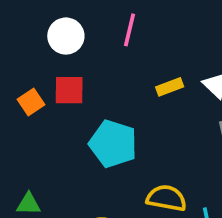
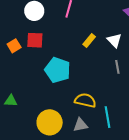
yellow rectangle: (170, 87) -> (89, 40), turned -32

